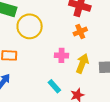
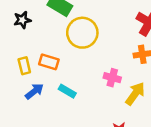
cyan rectangle: (54, 86) -> (67, 91), moved, turned -32

